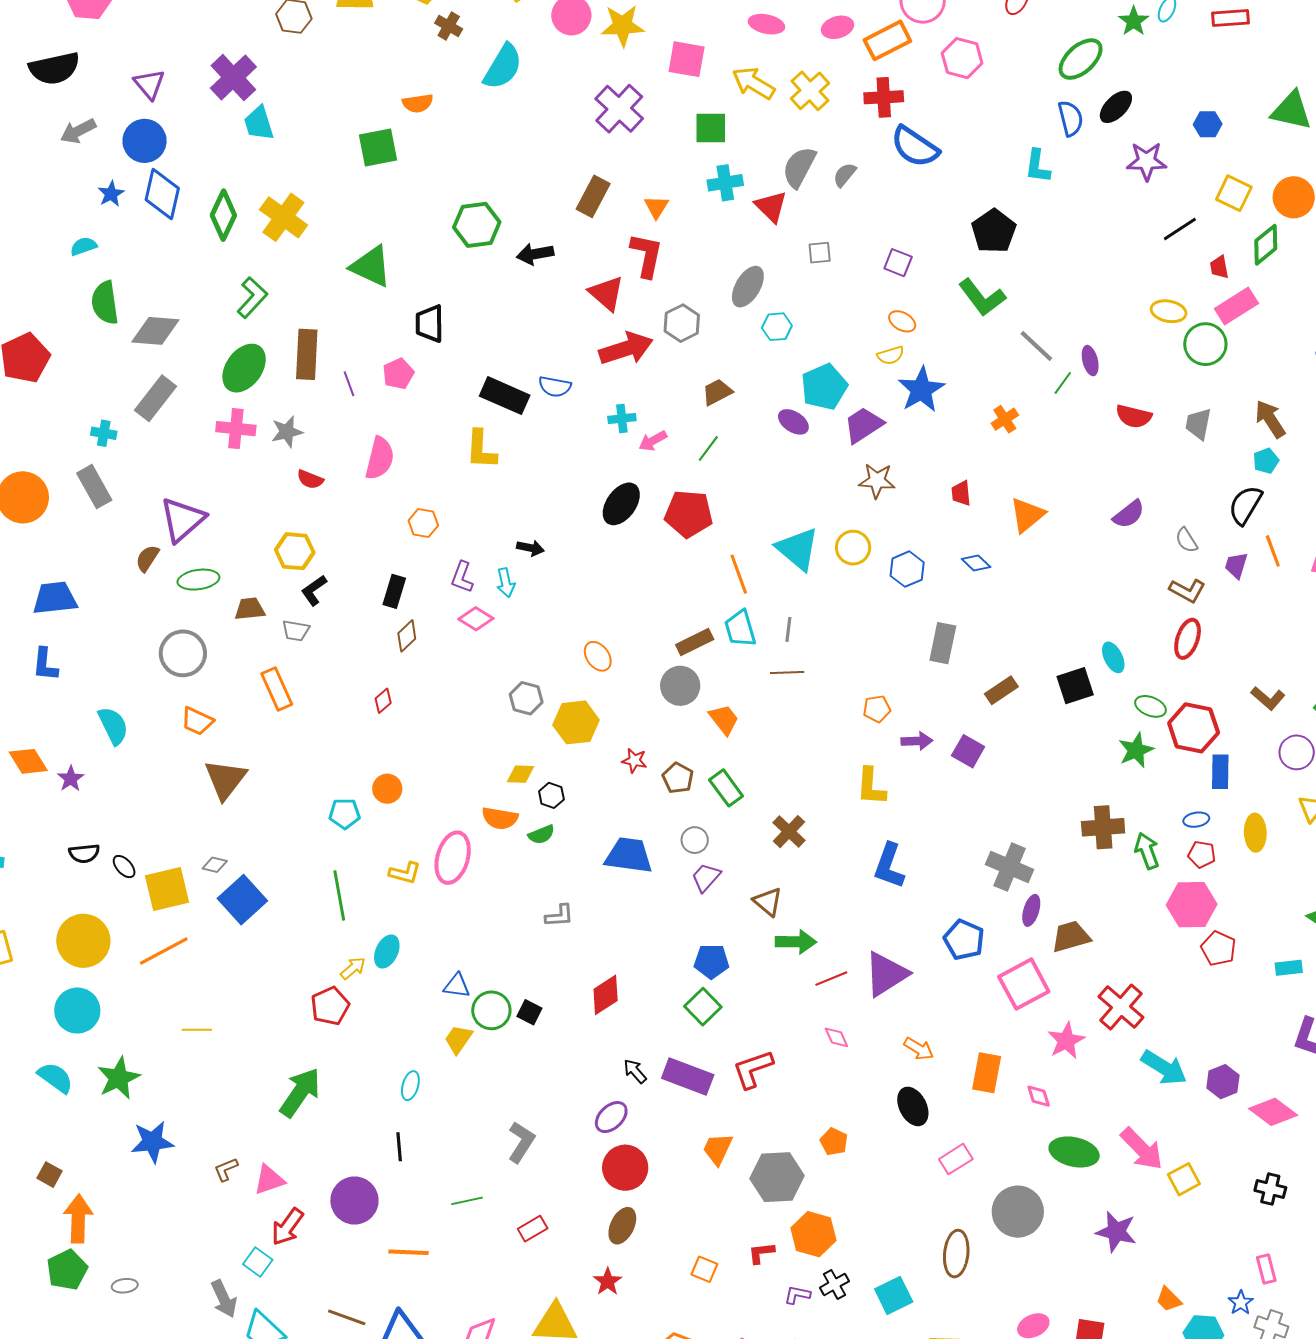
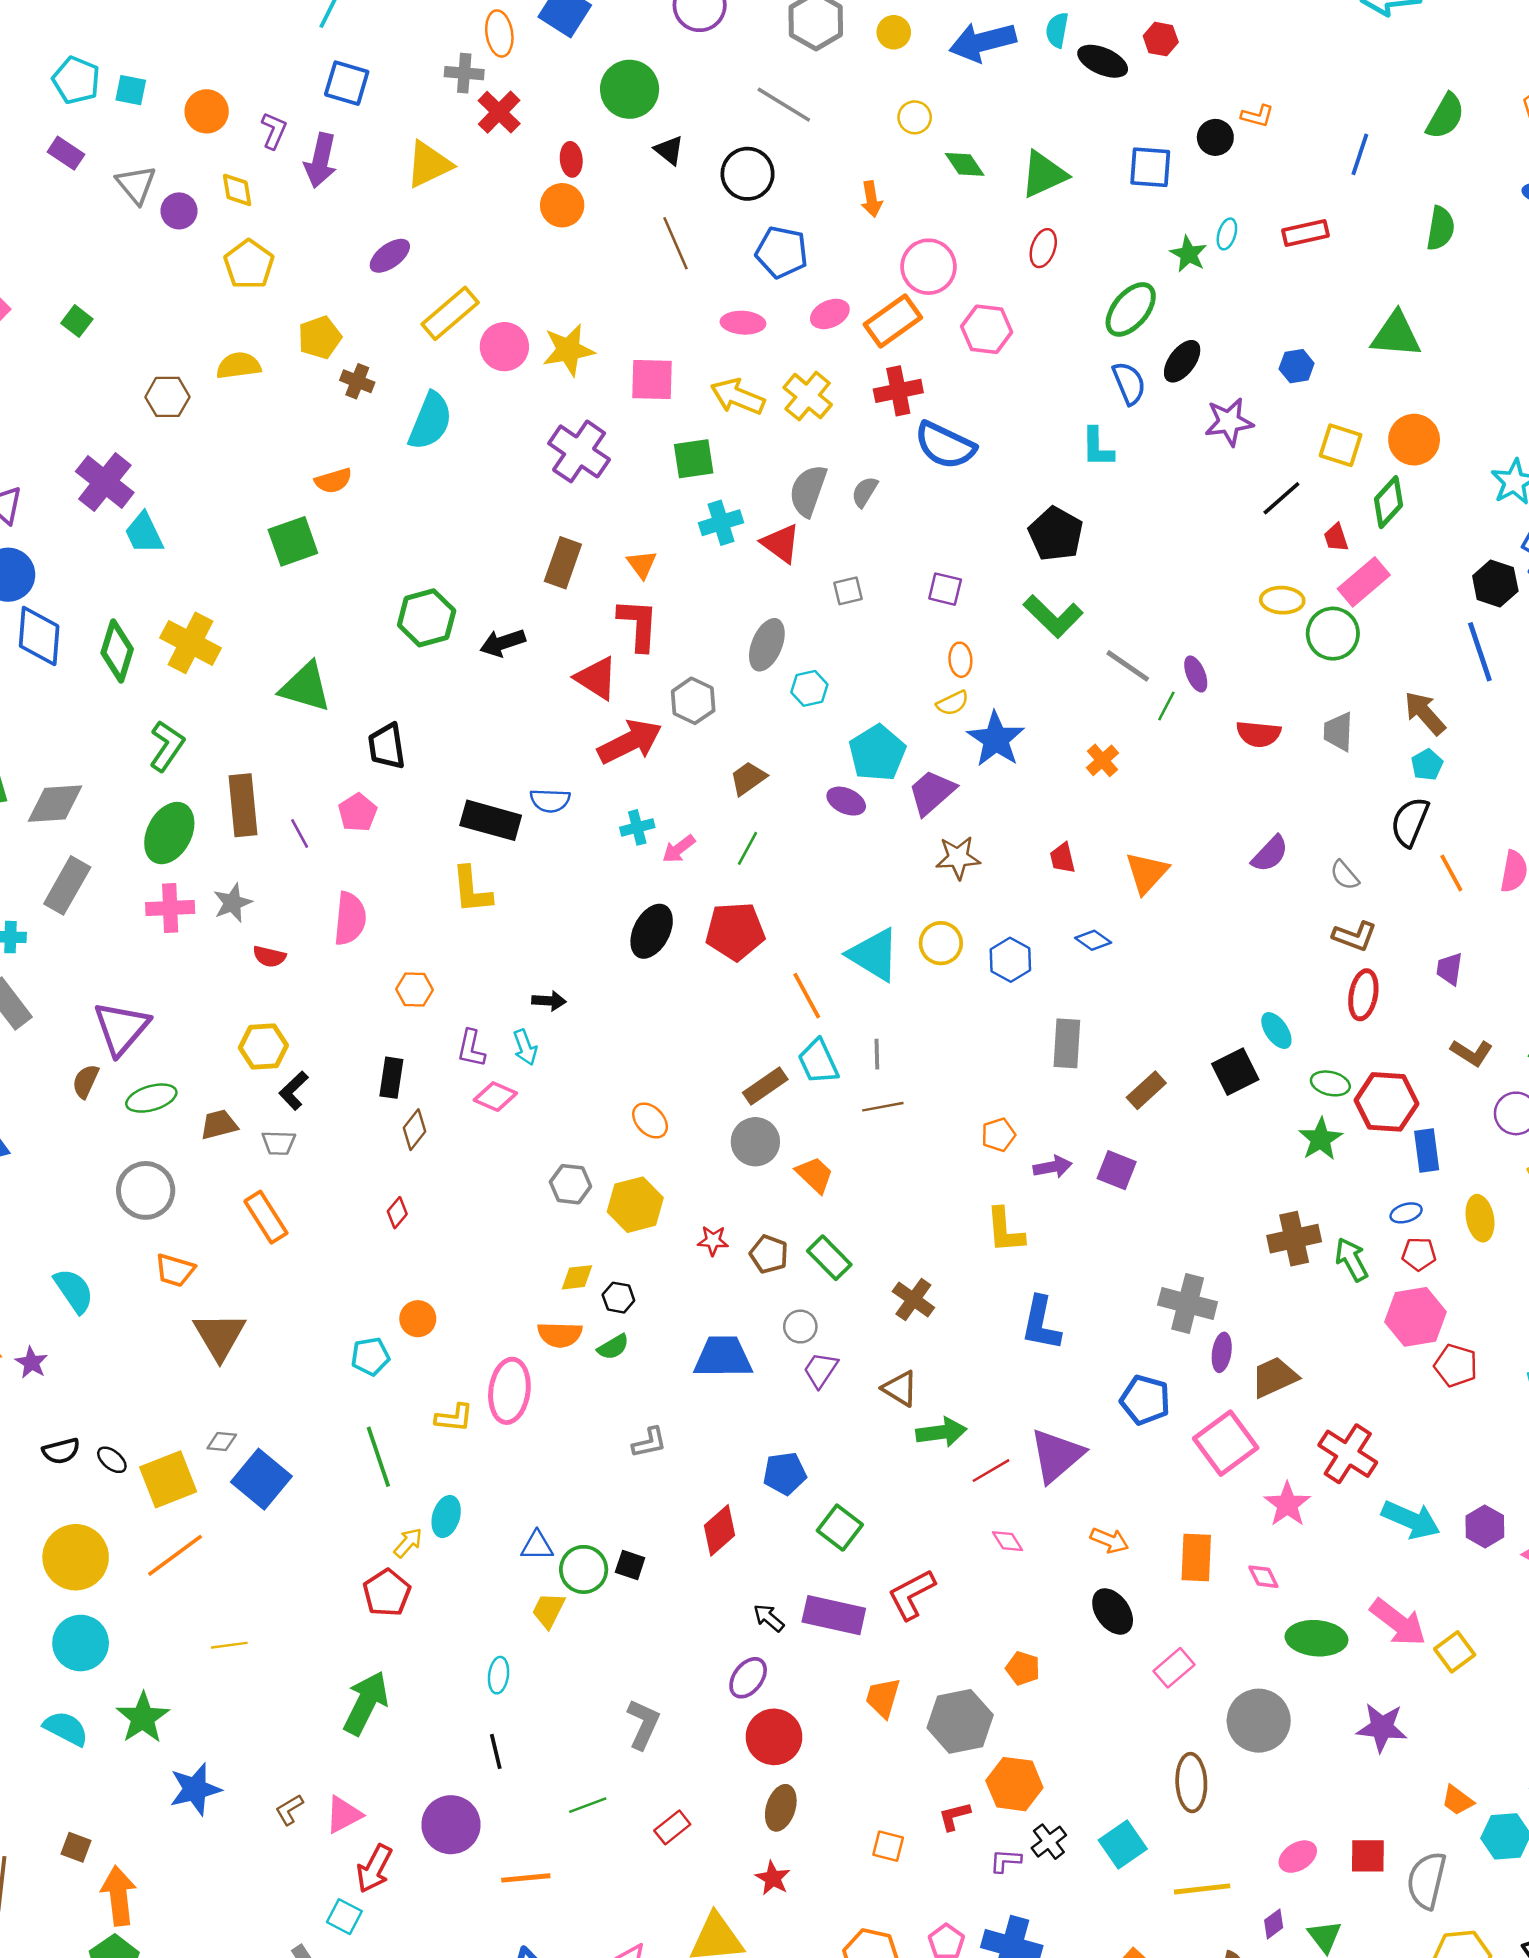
orange ellipse: (902, 321) -> (960, 660), turned 64
purple trapezoid: (1236, 565) -> (1449, 969), moved
blue pentagon: (711, 961) -> (785, 1473), moved

